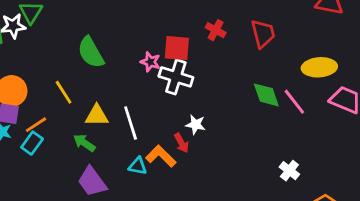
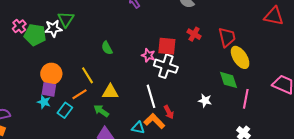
green semicircle: (91, 52) -> (107, 48), size x0.6
yellow ellipse: (319, 67) -> (240, 57), moved, turned 60
pink line: (294, 102) -> (246, 99), moved, turned 48
white line: (131, 123) -> (151, 96), moved
orange line: (36, 125) -> (80, 94), moved
white star: (196, 125) -> (205, 101), moved

